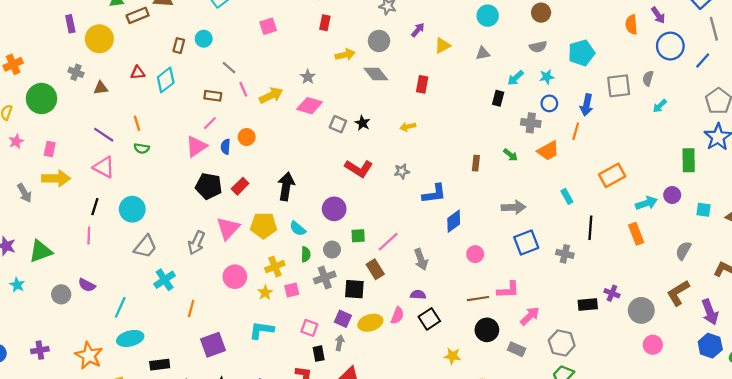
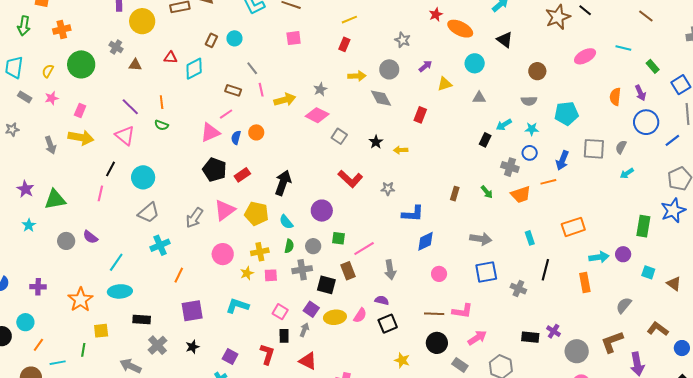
cyan circle: (488, 16) -> (475, 63), moved
black star: (362, 123) -> (376, 142), moved
orange line: (576, 131) -> (548, 182), turned 49

